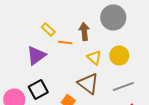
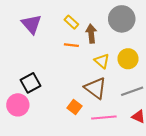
yellow rectangle: (48, 30) -> (71, 22), moved
purple triangle: (36, 56) -> (31, 24), moved, turned -35
black square: (38, 90) -> (30, 83), moved

